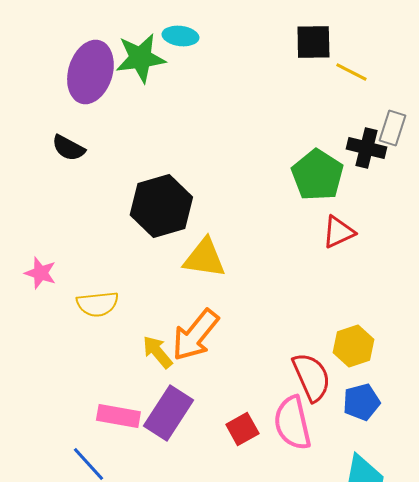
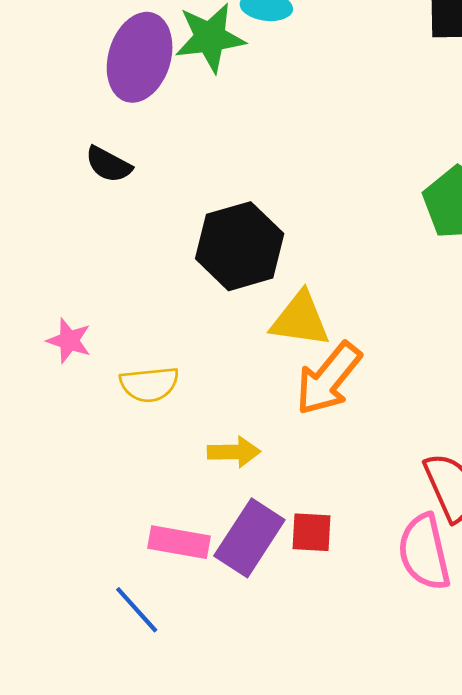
orange arrow: (195, 335) -> (328, 379), moved
yellow arrow: (157, 352) -> (234, 452), turned 129
red square: (242, 429) -> (311, 532), moved, turned 32

